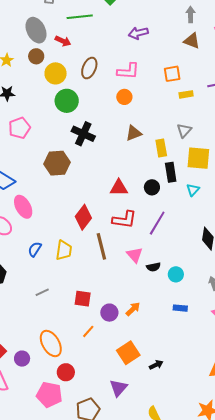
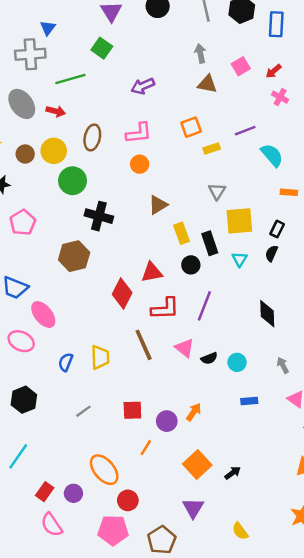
brown circle: (36, 56) -> (25, 154), moved
yellow rectangle: (161, 148) -> (181, 233), moved
red diamond: (83, 217) -> (122, 294), moved

